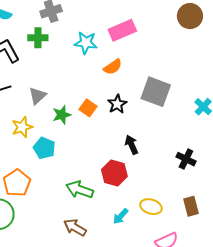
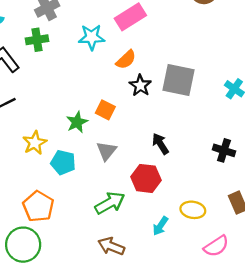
gray triangle: (37, 96) -> (106, 151), moved
black star: (117, 104) -> (140, 85), moved
green arrow: (80, 190) -> (110, 203), turned 140

